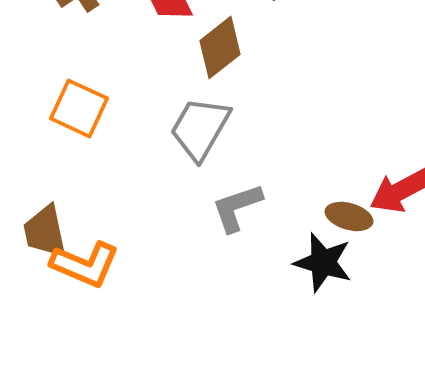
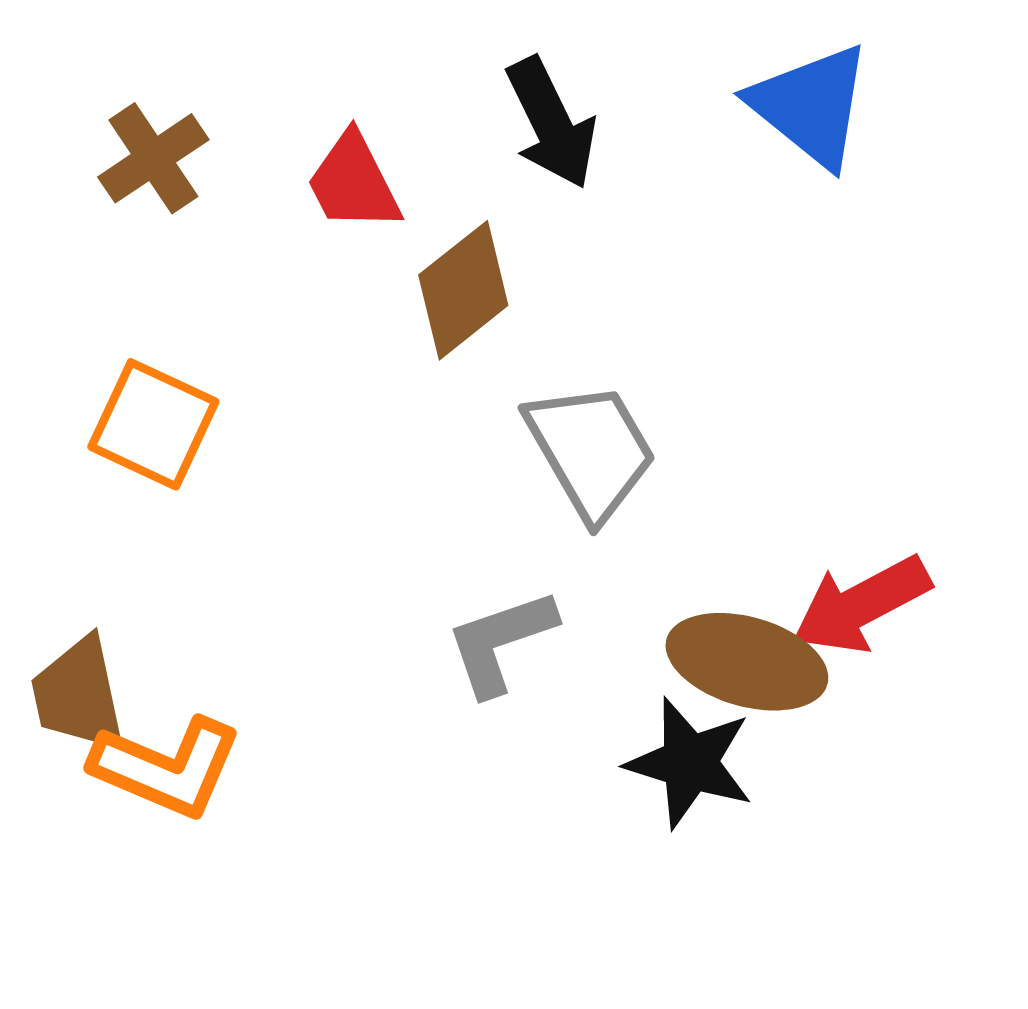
gray trapezoid: (200, 128) -> (591, 451), moved, turned 120
brown ellipse: (349, 216) -> (747, 662), size x1.5

